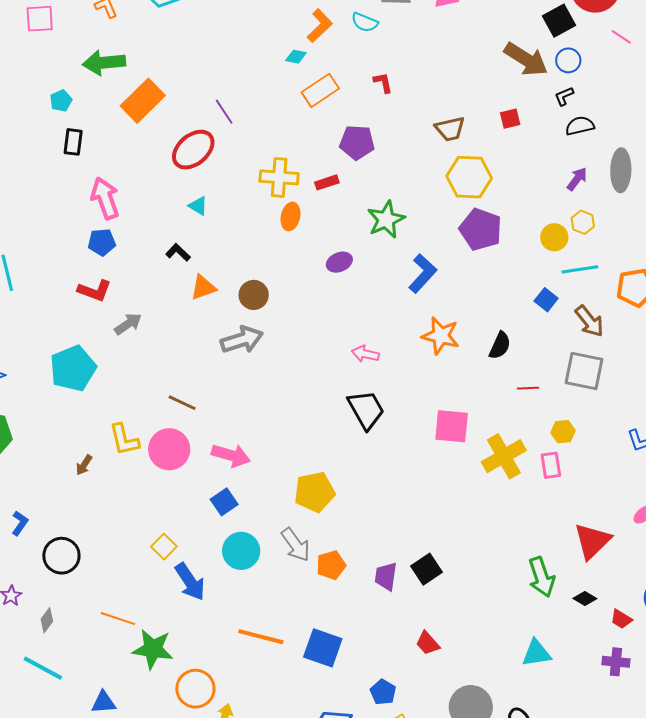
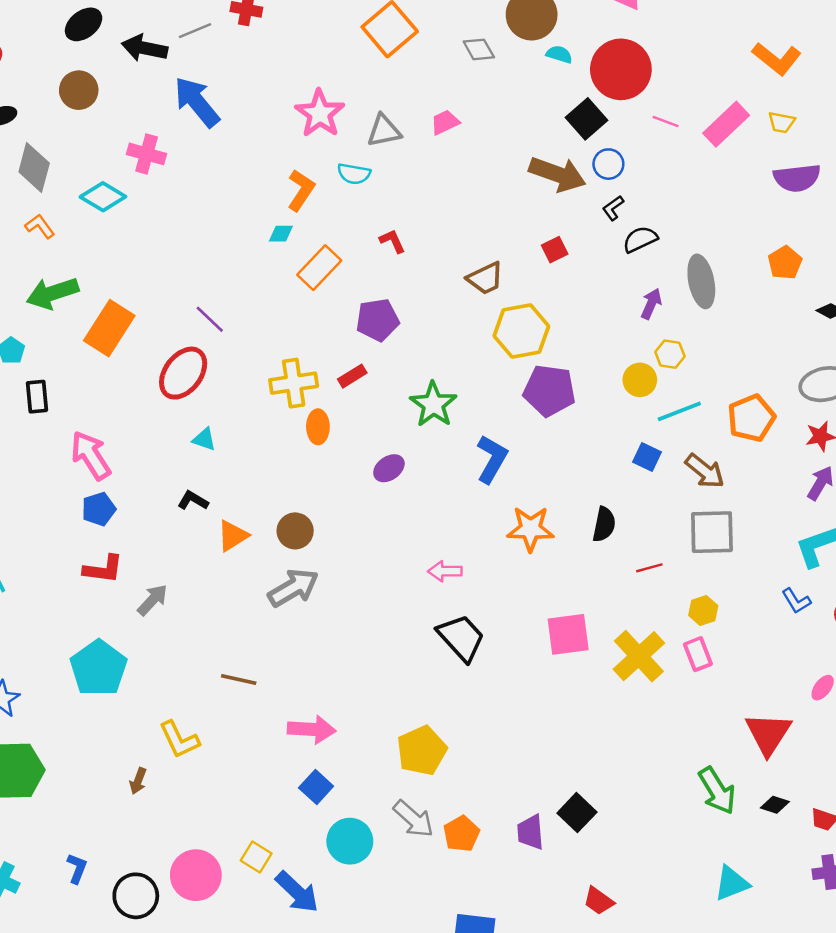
pink circle: (169, 449) -> (196, 875), moved

